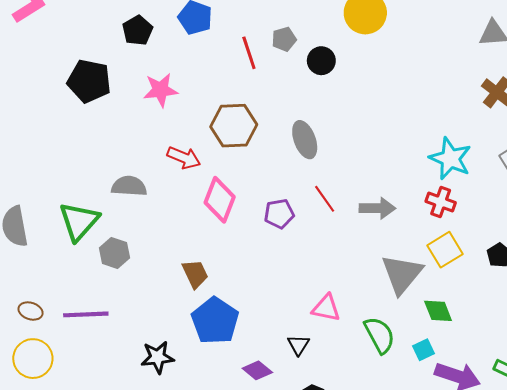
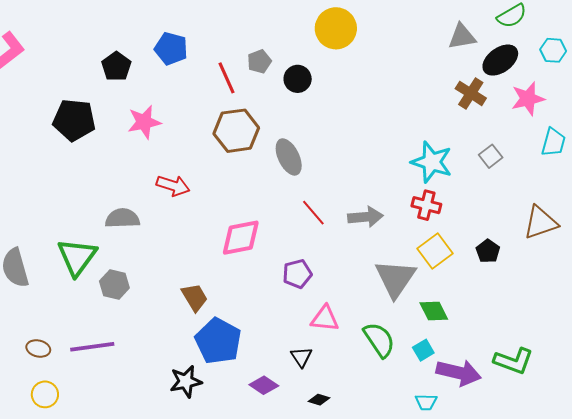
brown hexagon: (234, 126) -> (236, 131), moved
pink diamond: (220, 200) -> (241, 238), moved, turned 63
purple pentagon: (279, 214) -> (297, 274), moved
black star: (158, 357) -> (186, 381), moved
yellow circle: (33, 359) -> (45, 394), size x0.7

